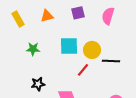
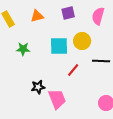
yellow circle: (92, 50) -> (82, 41), moved
black star: (38, 84) -> (38, 87), moved

